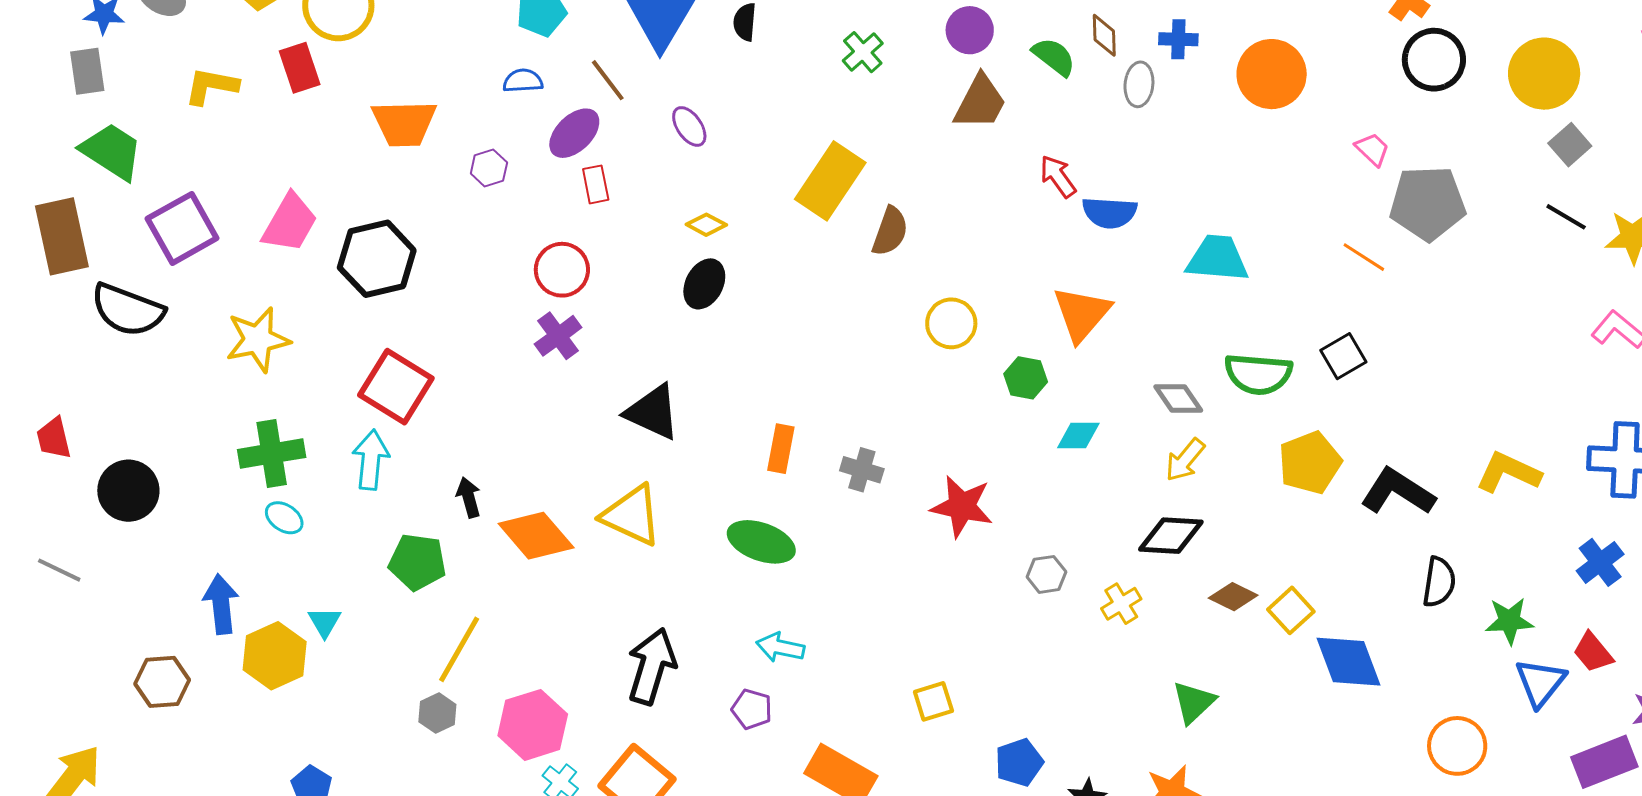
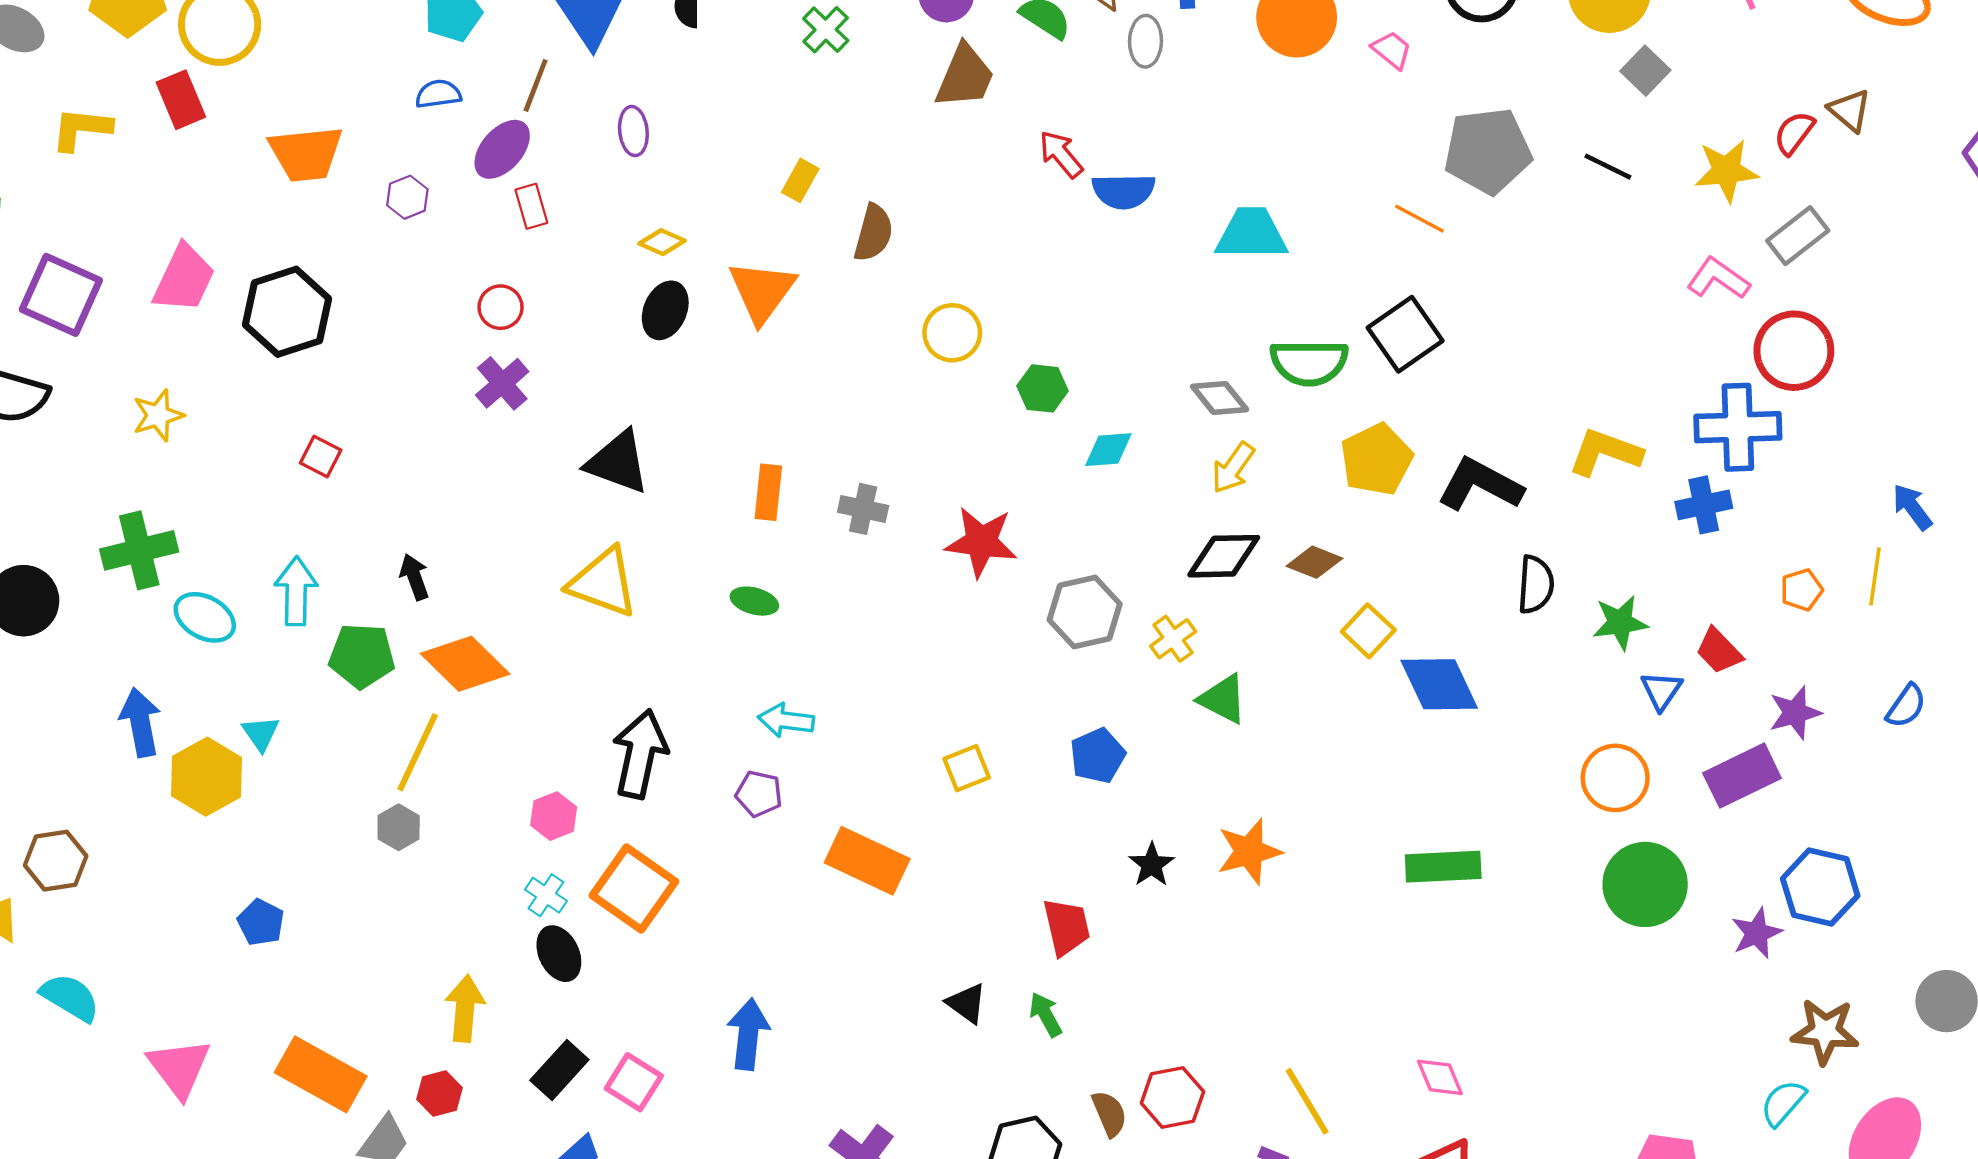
brown line: (608, 80) -> (536, 85), turned 63
purple ellipse: (689, 126) -> (633, 131), turned 33
pink trapezoid: (1372, 149) -> (1392, 50), moved
yellow rectangle: (830, 181) -> (800, 180), size x0.5
black line: (1566, 217) -> (1608, 167), moved
purple square: (182, 228) -> (61, 295), turned -32
red circle: (562, 270) -> (501, 307), size x0.7
orange triangle: (1082, 314) -> (762, 291), moved
yellow star: (258, 340) -> (158, 415), size x0.7
black square: (1343, 356) -> (1405, 334), size x1.4
red square: (396, 387) -> (321, 457), size x0.5
green cross: (272, 453) -> (139, 550), moved
cyan arrow: (371, 460) -> (296, 591), moved
cyan ellipse: (284, 518) -> (205, 617), size x1.4
orange diamond: (536, 536) -> (465, 664), moved
green ellipse: (761, 542) -> (754, 601), size x0.6
blue cross: (1600, 562) -> (1704, 505), moved, turned 30
gray hexagon: (1046, 574) -> (1085, 612), size x1.6
brown diamond: (1233, 597) -> (1314, 562), moved
brown hexagon: (162, 682) -> (56, 861), moved
blue triangle: (1540, 683) -> (1661, 691), size x0.7
green triangle: (1194, 702) -> (1223, 699), moved, turned -45
pink hexagon: (533, 725) -> (554, 816), moved, size x0.6
orange circle: (1457, 746) -> (1615, 778), moved
blue pentagon: (1019, 762) -> (1098, 756), moved

